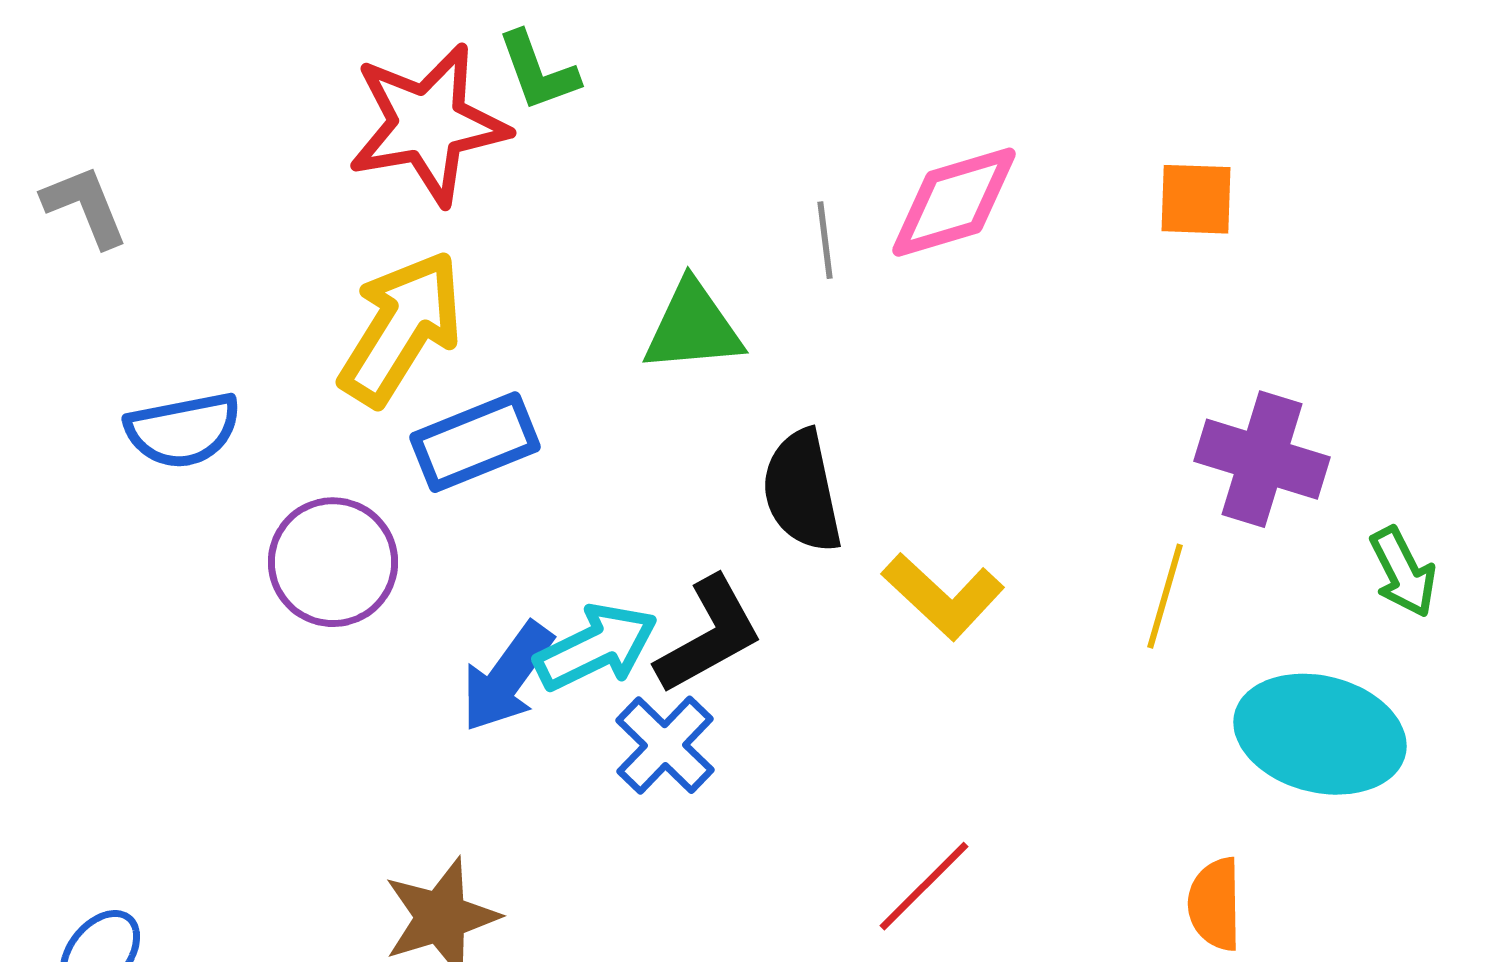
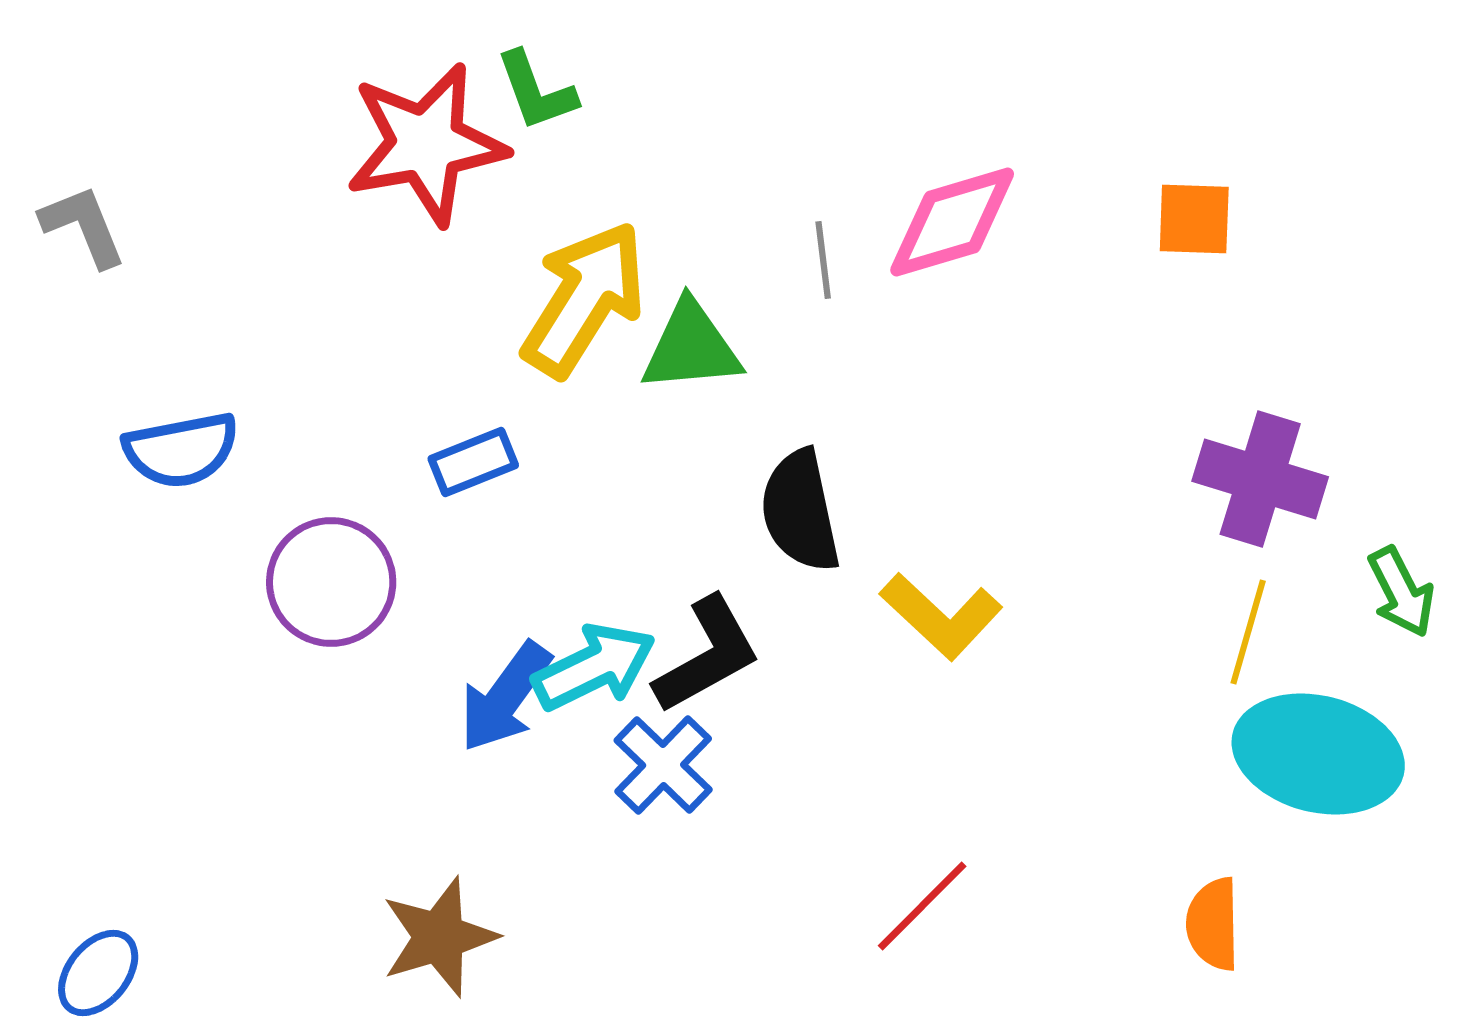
yellow arrow: (401, 328) -> (584, 299), moved
blue rectangle: (475, 442) -> (473, 462), size x0.7
yellow line: (1165, 596) -> (1248, 632), moved

